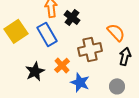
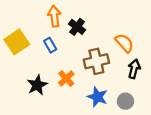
blue rectangle: (47, 34) -> (50, 45), size x0.6
blue star: (80, 82) -> (97, 97), moved

